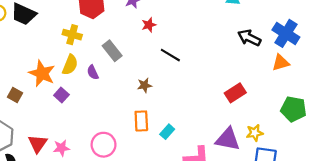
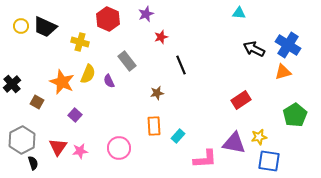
yellow cross: (72, 35) -> (80, 42), moved
black line: (170, 55) -> (181, 65), turned 36
purple square: (61, 95) -> (75, 115), moved
green pentagon: (293, 109) -> (295, 115), turned 30

